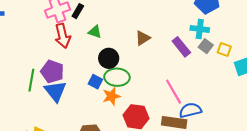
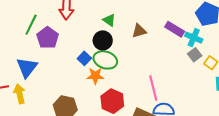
green triangle: (95, 32) -> (109, 20), moved
purple rectangle: (181, 47) -> (175, 29), moved, turned -36
green line: (31, 80) -> (31, 25), moved
blue triangle: (55, 91) -> (27, 67), moved

